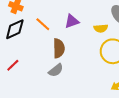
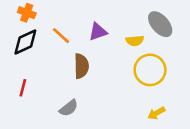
red line: (13, 65) -> (23, 88), turned -32
gray semicircle: (56, 70) -> (69, 108), moved

